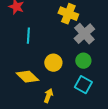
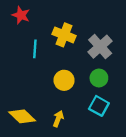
yellow cross: (68, 14) -> (64, 35), moved
yellow diamond: (27, 77) -> (22, 116), moved

